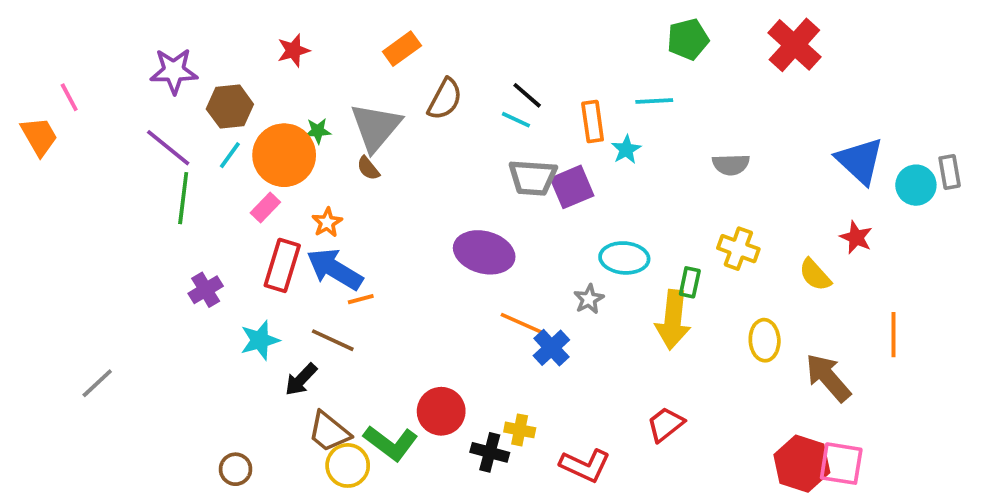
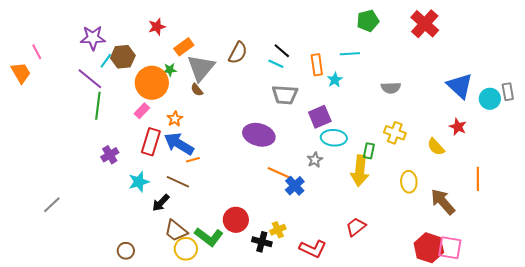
orange rectangle: (402, 49) -> (184, 47), moved
cyan line: (230, 155) -> (106, 61), moved
purple square: (572, 187) -> (320, 117), moved
yellow cross: (520, 430) -> (278, 230), turned -35

